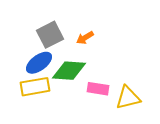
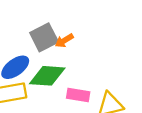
gray square: (50, 35) -> (44, 37), moved

